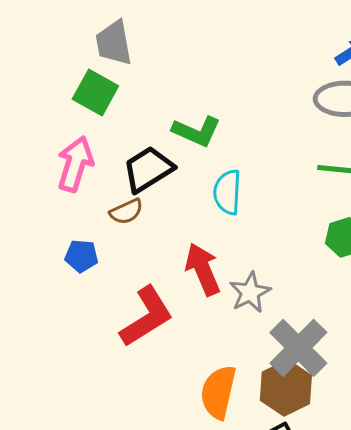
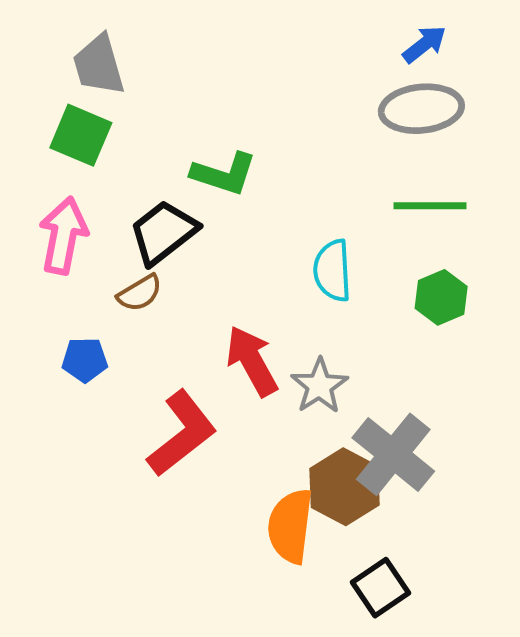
cyan semicircle: (227, 192) -> (332, 271), moved
brown hexagon: (286, 388) -> (344, 487), moved

